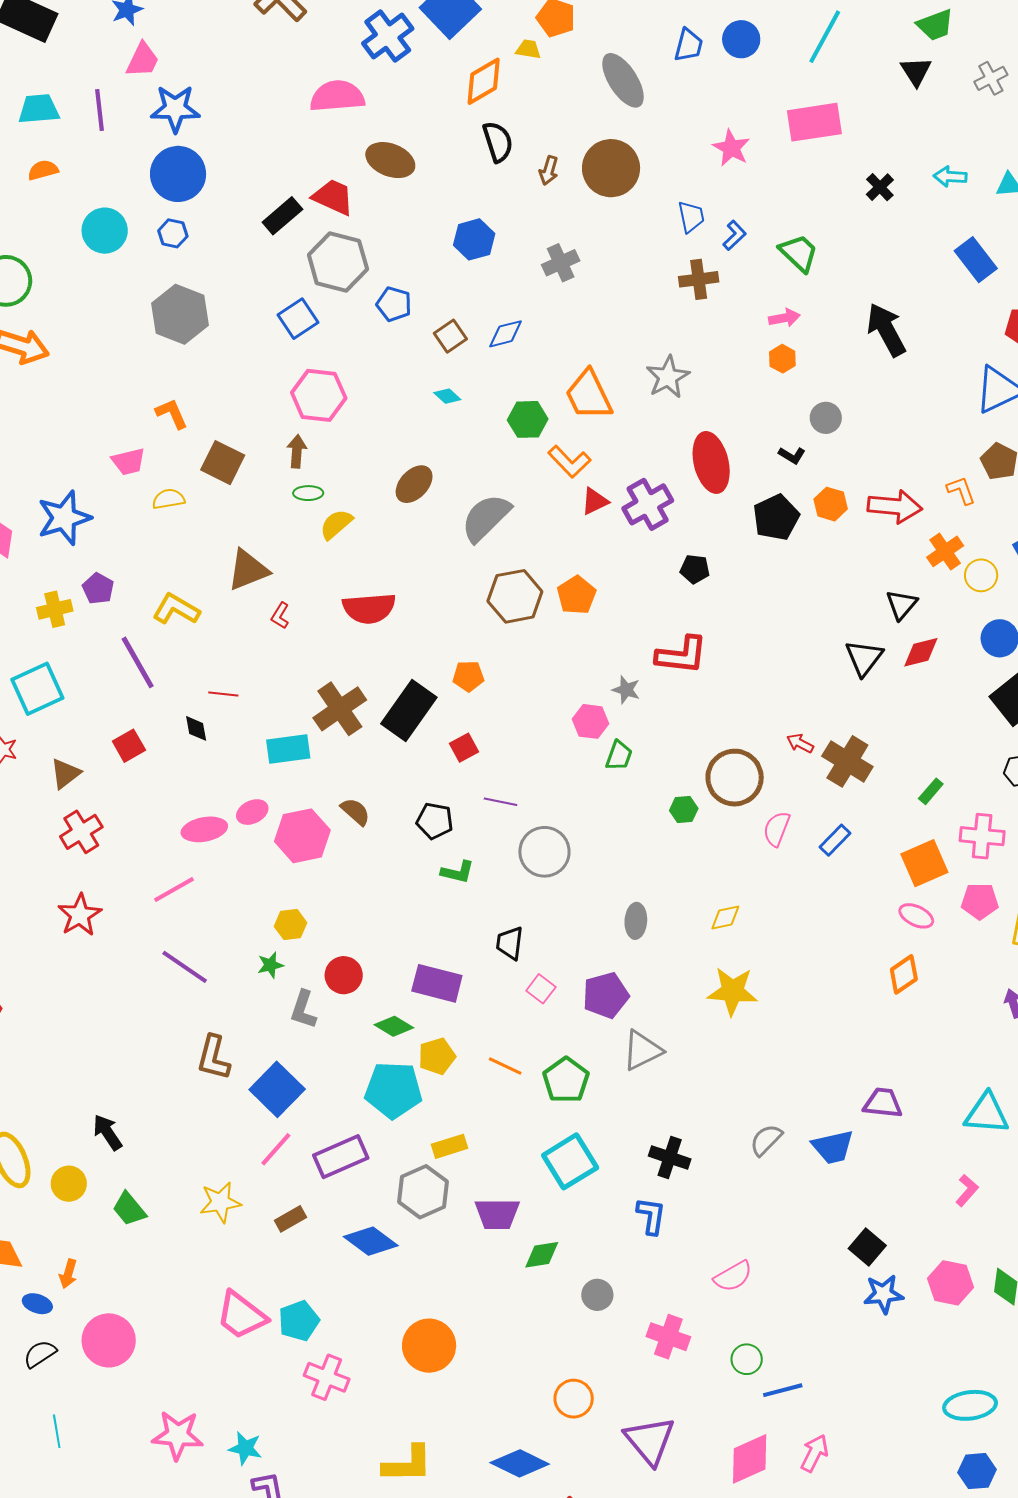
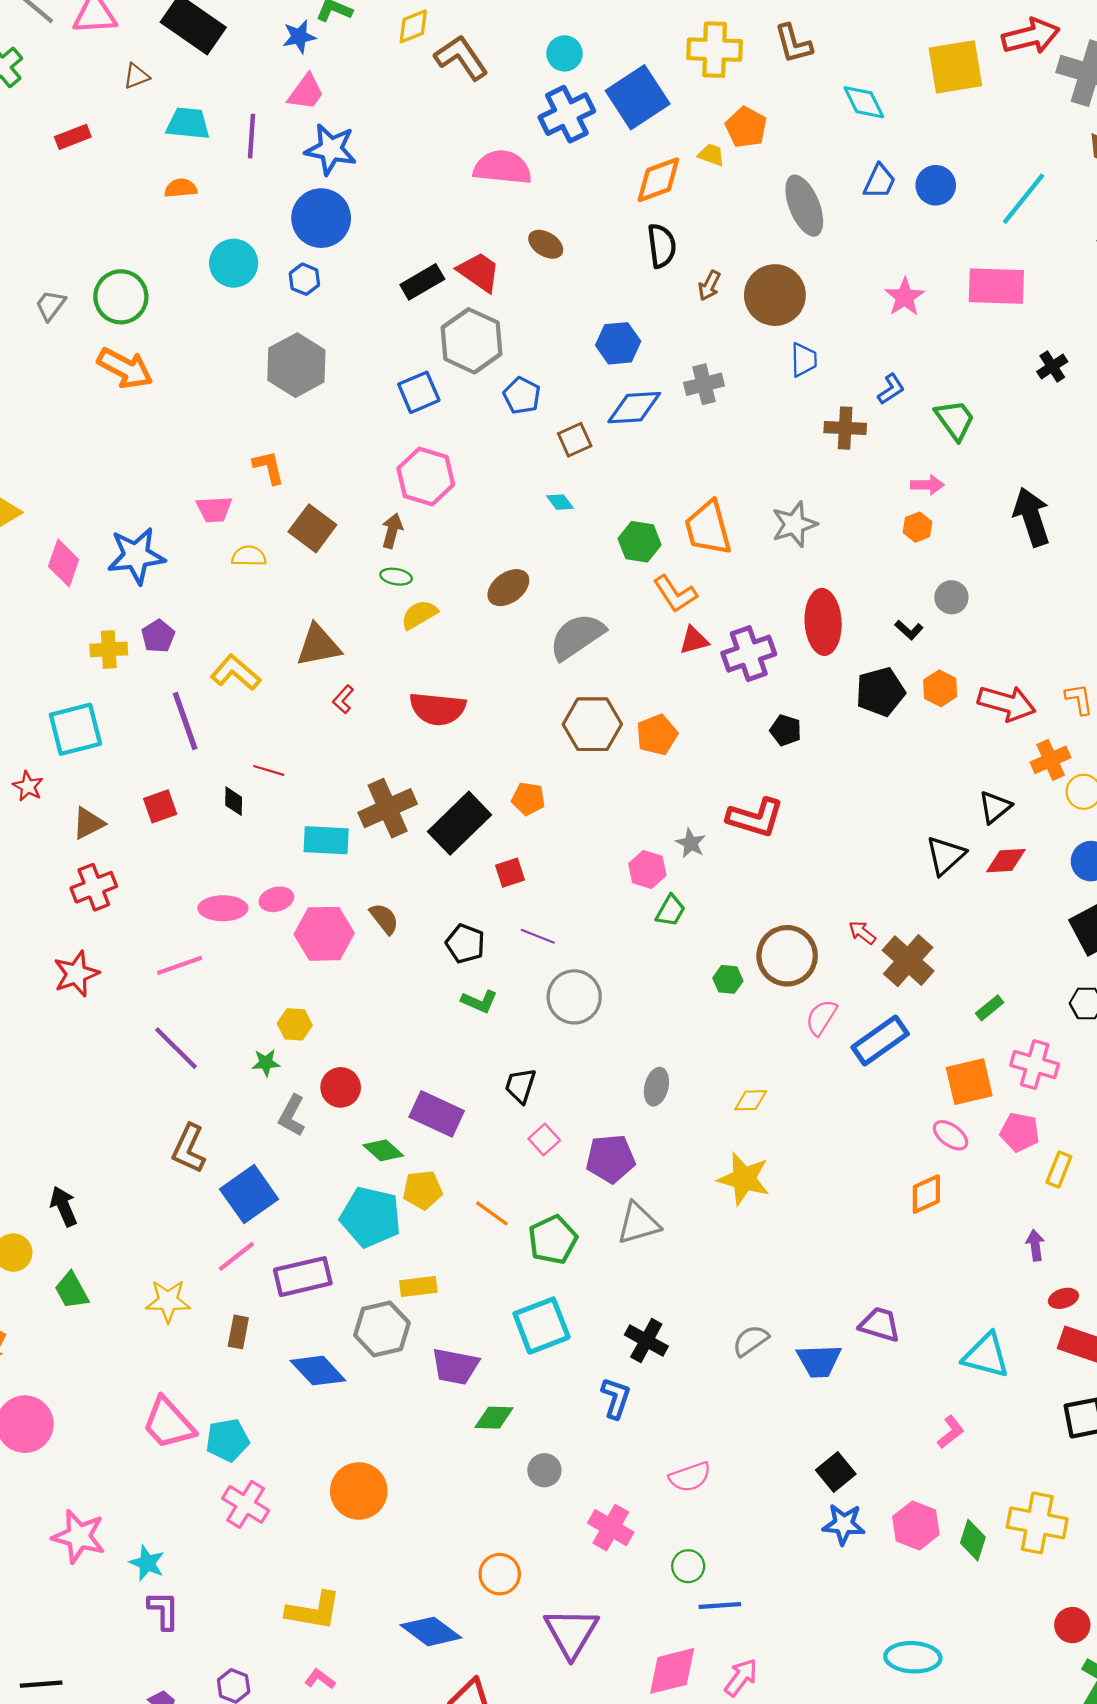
brown ellipse: (390, 160) -> (546, 244), size x0.7
blue trapezoid: (691, 217) -> (804, 360), moved
blue diamond: (506, 334) -> (634, 408), moved, size x1.4
blue rectangle: (835, 840) -> (880, 1041), size x1.6
brown rectangle: (291, 1219) -> (238, 1332), turned -60

